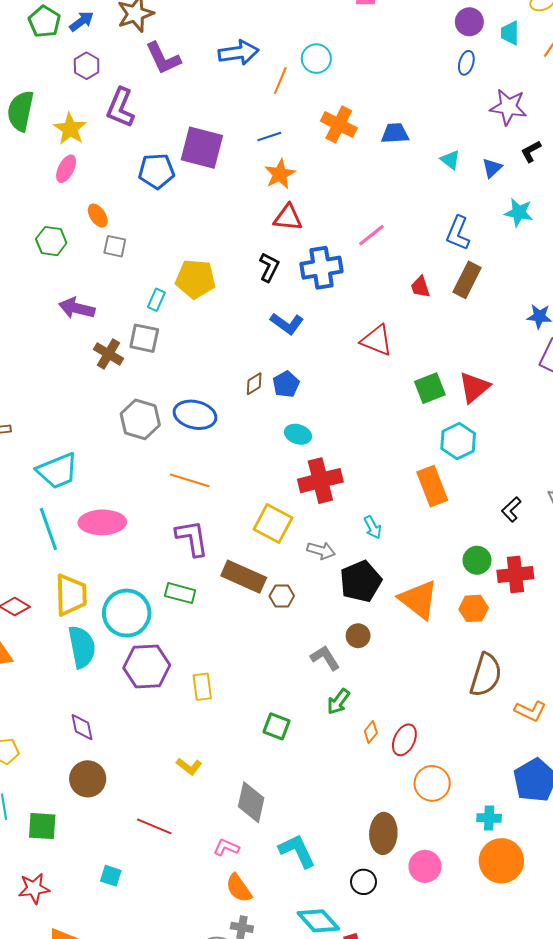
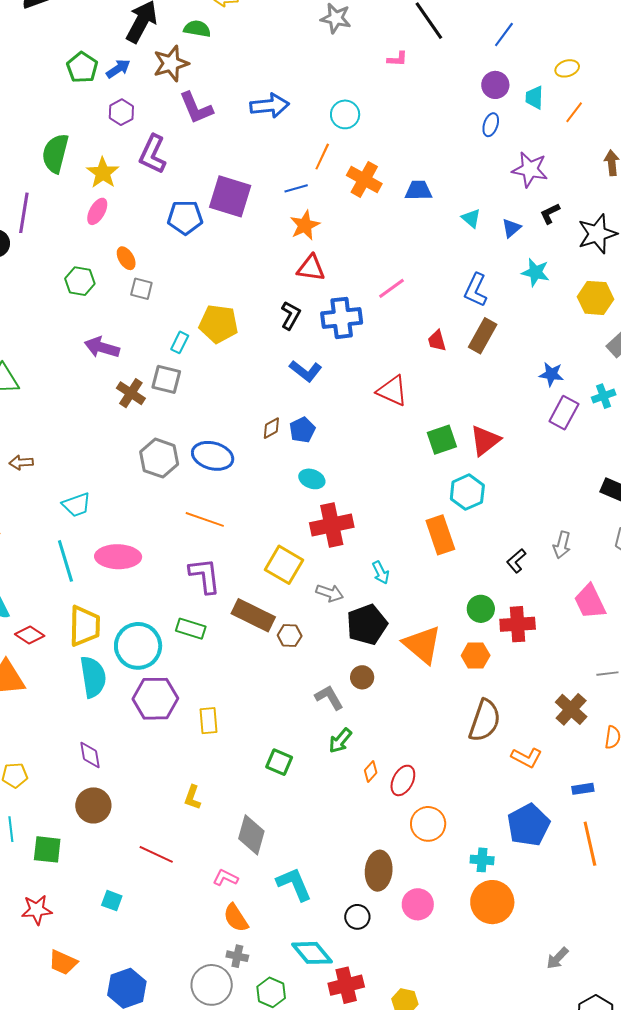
orange line: (280, 80) -> (322, 157), moved
cyan trapezoid: (57, 471) -> (77, 505), size x0.7
yellow L-shape: (189, 766) -> (193, 797), turned 70

